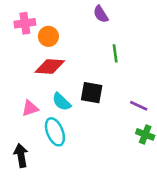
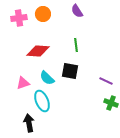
orange circle: (48, 36) -> (43, 14), moved
green line: (115, 53) -> (76, 45), moved
black arrow: (21, 155) -> (29, 123), moved

